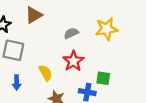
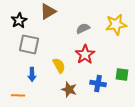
green square: (103, 78) -> (122, 74), moved

